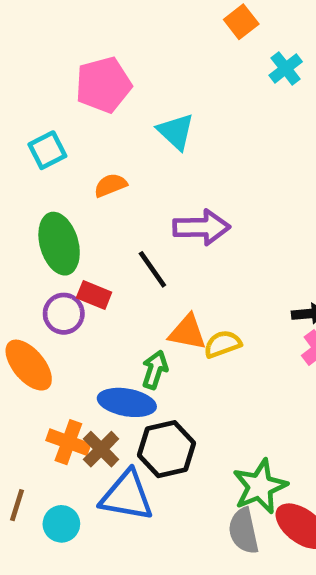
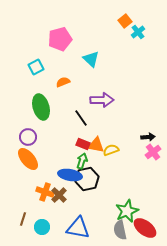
orange square: (241, 22) -> (125, 21), moved
red rectangle: (94, 295) -> (83, 144), moved
purple circle: (64, 314) -> (28, 137), moved
black hexagon: (166, 449) -> (87, 179), moved
blue triangle: (127, 496) -> (78, 228), moved

